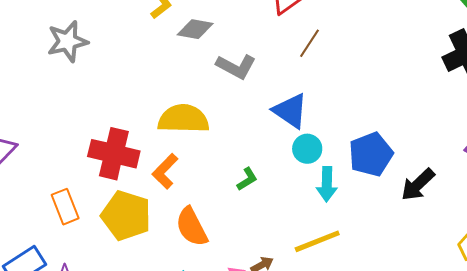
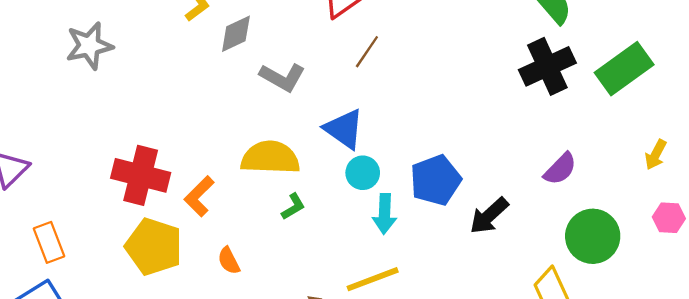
gray diamond: (195, 29) -> (236, 34), turned -36
yellow semicircle: (183, 119) -> (270, 158), moved
orange rectangle: (65, 207) -> (49, 242), moved
orange semicircle: (192, 227) -> (229, 261), size x0.6

